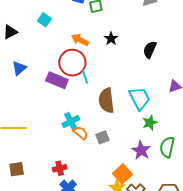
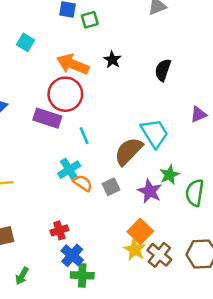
orange arrow: (80, 40) -> (73, 64), size x1.4
cyan line: (85, 77) -> (84, 136), moved
brown semicircle: (106, 100) -> (129, 151), moved, turned 55
green star: (150, 123) -> (169, 175), moved
purple star: (141, 150) -> (150, 191), moved

